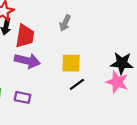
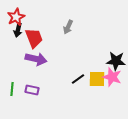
red trapezoid: (25, 36) -> (34, 38), turned -30
yellow square: (71, 63) -> (97, 79), moved

